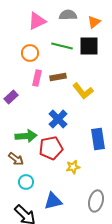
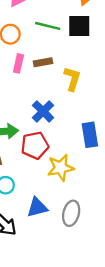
yellow L-shape: (83, 91) -> (72, 79), turned -125
yellow star: (73, 167) -> (61, 168), size x1.6
gray ellipse: (96, 201) -> (71, 213), moved

